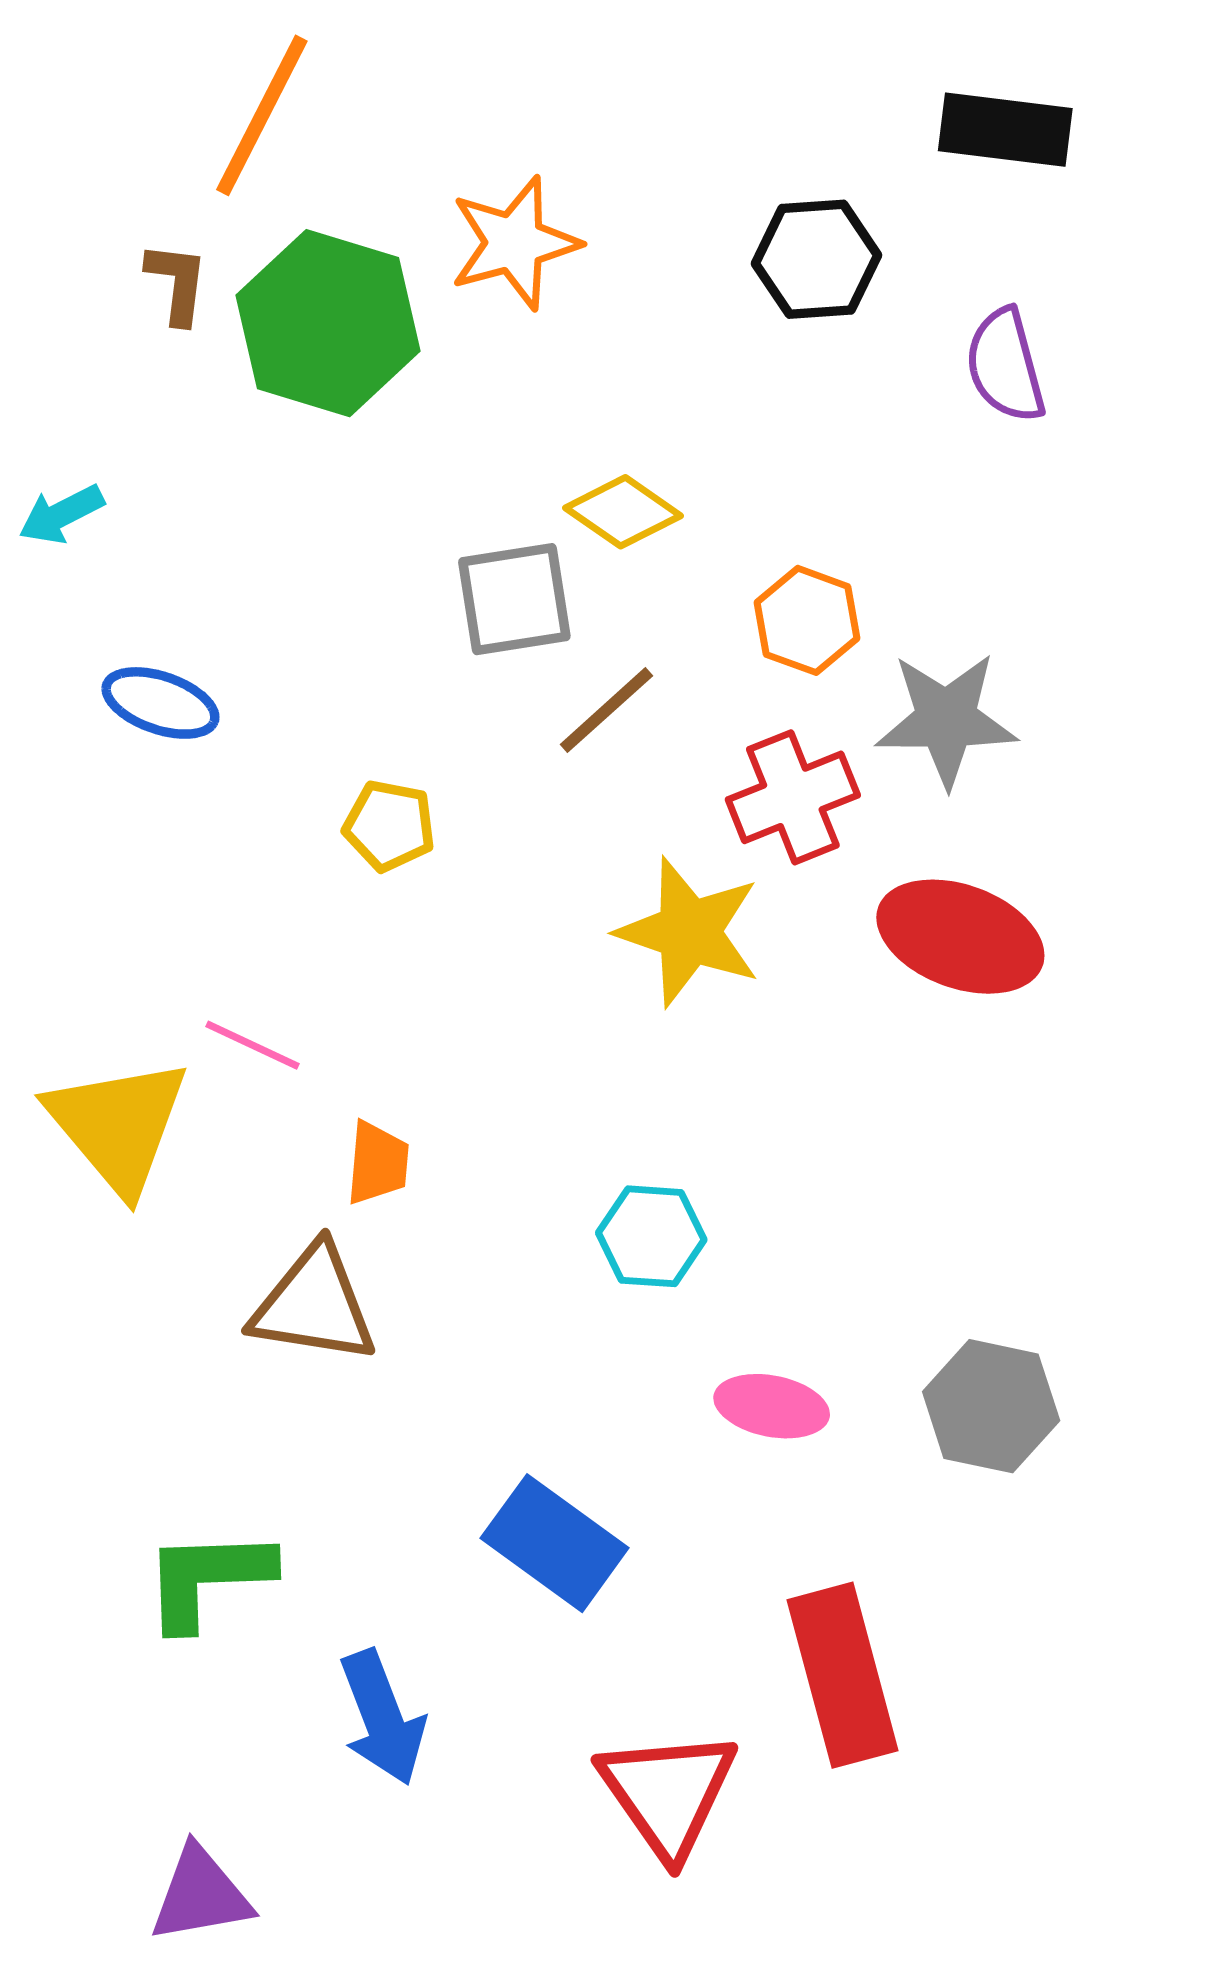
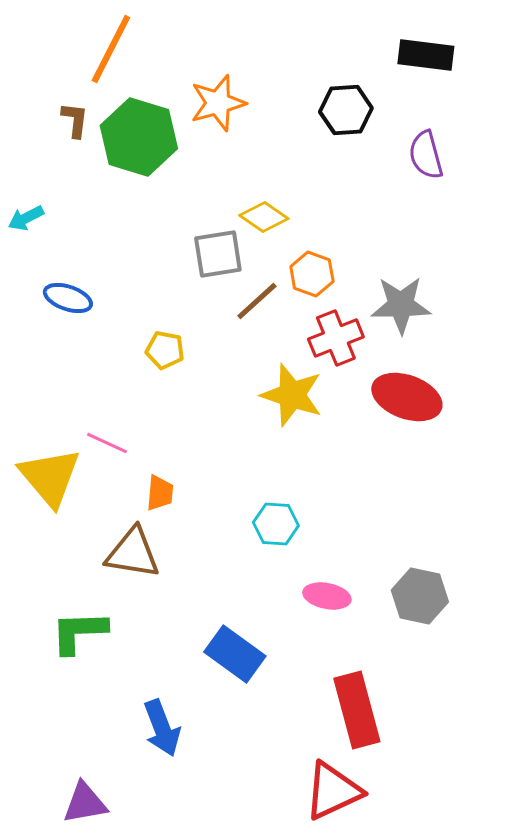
orange hexagon: (807, 620) -> (312, 274), moved
green L-shape: (208, 1578) -> (79, 632), moved
red triangle: (668, 1793) -> (333, 791), moved, turned 40

